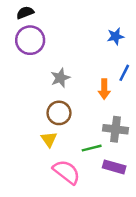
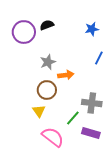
black semicircle: (25, 13) -> (47, 25), moved
orange arrow: (104, 89) -> (66, 75), moved, turned -98
green line: (92, 148) -> (73, 118), turned -35

